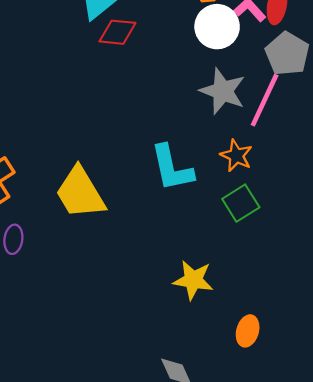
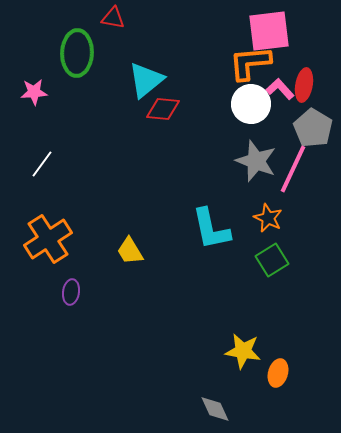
yellow trapezoid: (80, 193) -> (130, 251), size x0.6
yellow star: (193, 280) -> (243, 351), moved

